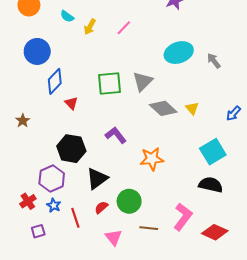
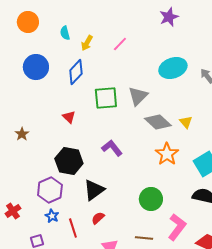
cyan semicircle: (67, 16) -> (65, 33), turned 40
blue diamond: (55, 81) -> (76, 72), moved
orange star: (152, 159) -> (167, 154), moved, turned -30
red cross: (28, 201) -> (13, 211), moved
green circle: (129, 201) -> (151, 199), moved

